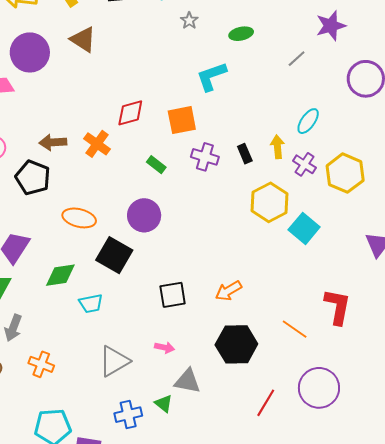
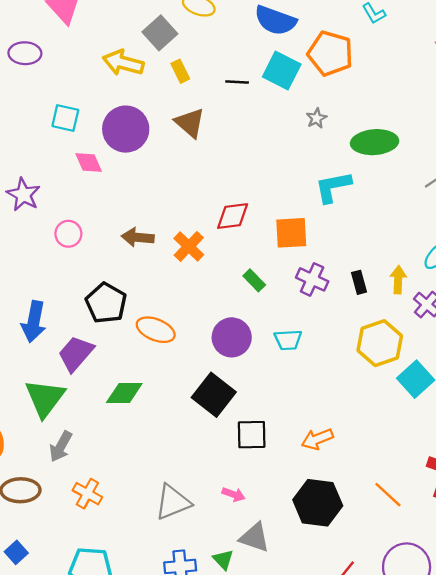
green ellipse: (241, 34) -> (375, 142), size x1.6
black pentagon: (33, 178) -> (106, 303), moved
black square: (114, 255) -> (214, 395), moved
cyan trapezoid: (91, 303) -> (288, 340), moved

